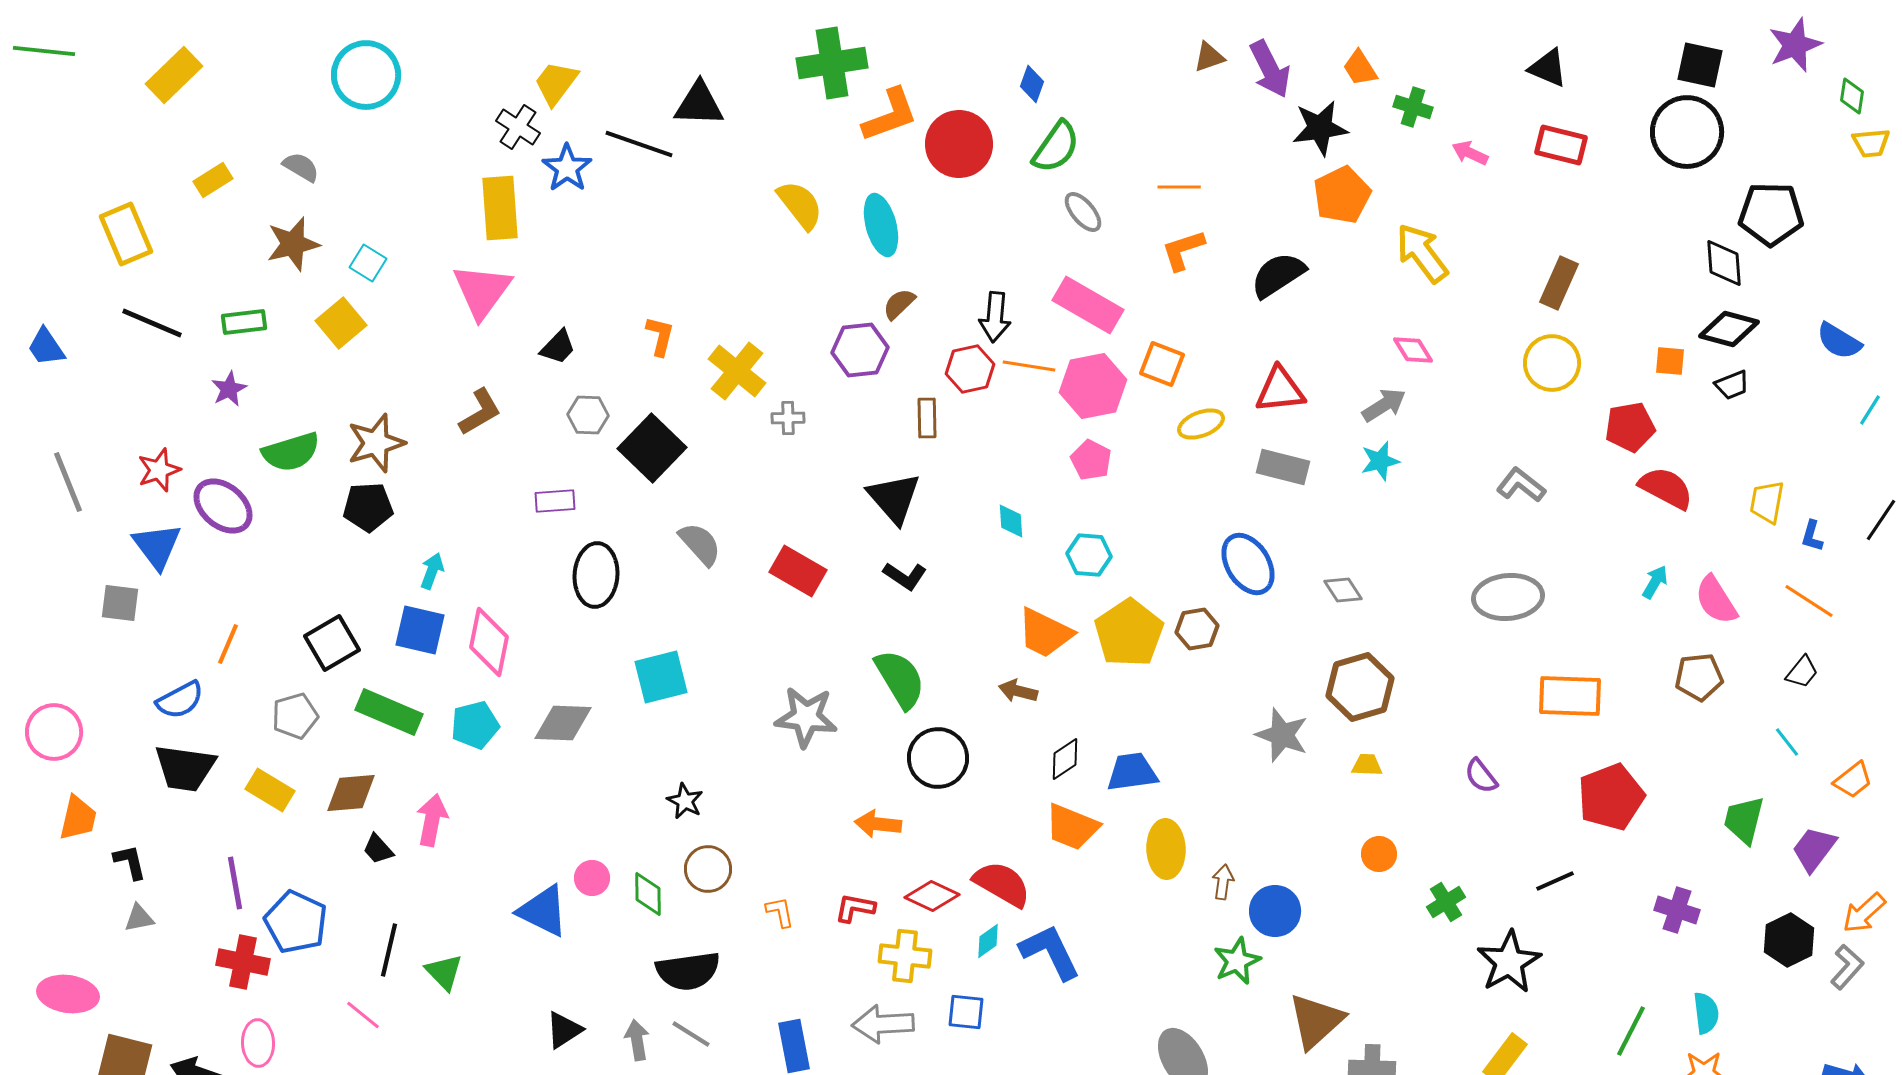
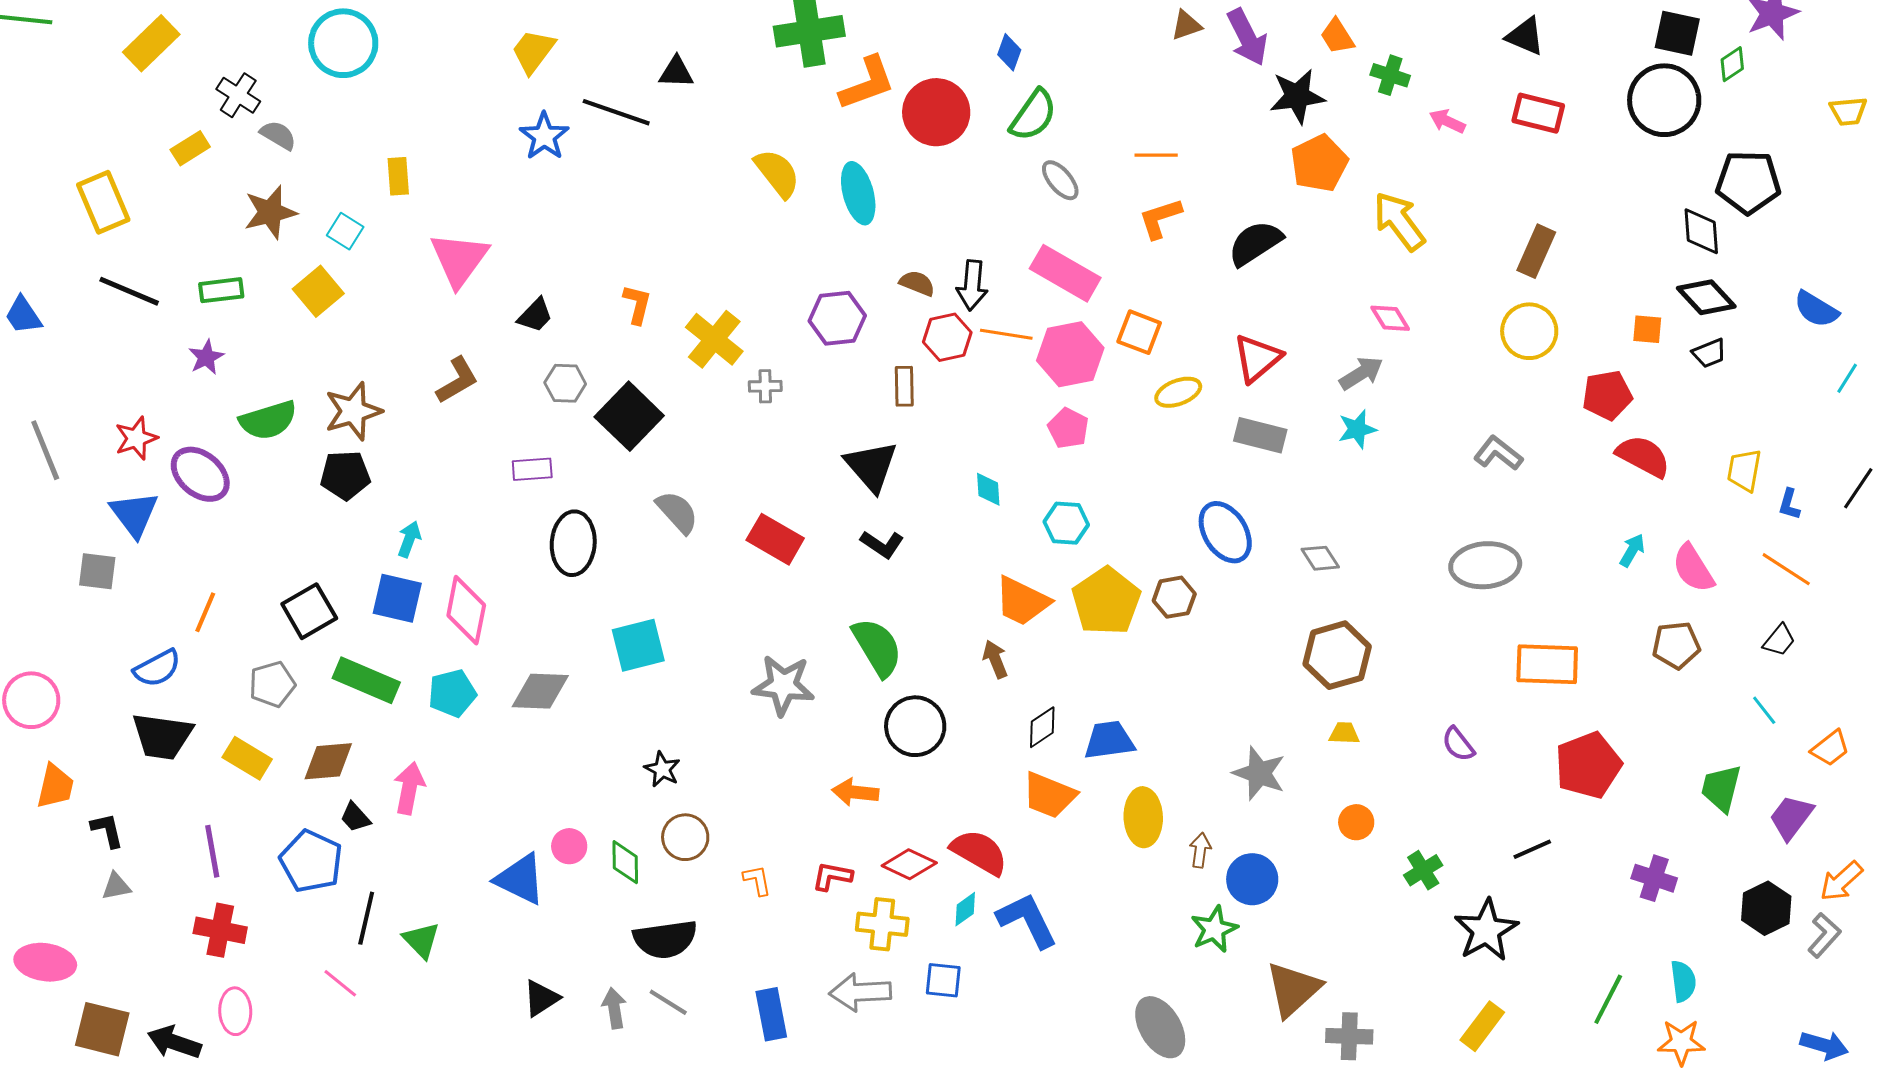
green diamond: (1852, 96) -> (1732, 64), moved, turned 48
black triangle: (699, 104) -> (676, 72), size x0.7
black cross: (518, 127) -> (238, 95), moved
yellow rectangle: (500, 208) -> (398, 176), moved, size x0.6
brown semicircle: (899, 304) -> (917, 283), moved, turned 66
black diamond: (1729, 329) -> (1706, 297), turned 32
red triangle: (1280, 390) -> (1257, 358), turned -34
brown arrow: (1018, 691) -> (995, 659), turned 54
gray star: (1282, 735) -> (1259, 773), moved
blue pentagon: (296, 922) -> (311, 861), moved

